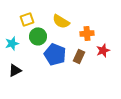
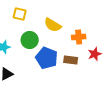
yellow square: (27, 19) -> (20, 14), moved, turned 32
brown rectangle: (79, 56) -> (71, 60), turned 72

